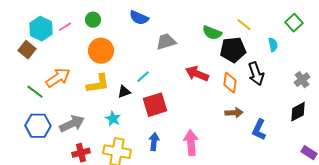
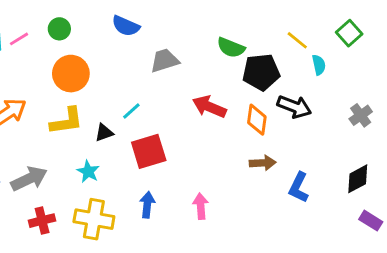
yellow line: (244, 25) -> (297, 40), moved
black arrow: (256, 74) -> (294, 107), turned -50
black diamond: (298, 112) -> (358, 179), moved
pink arrow: (191, 143) -> (201, 206), size x0.7

